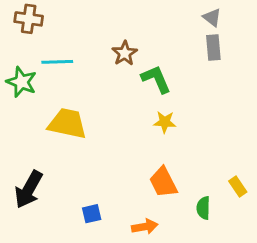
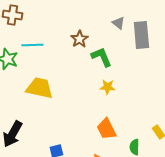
gray triangle: (212, 17) -> (118, 23), moved
gray rectangle: (213, 48) -> (141, 35), size x1.5

